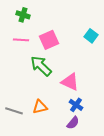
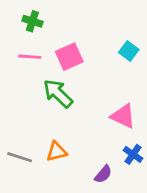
pink triangle: (70, 82) -> (123, 116), moved
blue cross: (76, 105) -> (133, 154), moved

